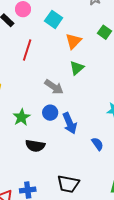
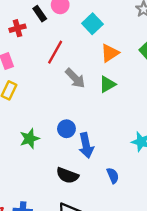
gray arrow: (54, 87) -> (75, 78), moved
green star: (22, 117) -> (30, 139), moved
black semicircle: (35, 146) -> (67, 175), moved

